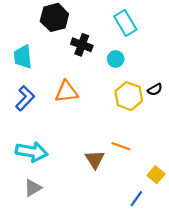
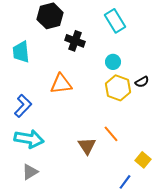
cyan circle: (116, 59) -> (113, 62), moved
blue L-shape: (25, 98) -> (23, 106), moved
orange line: (121, 146) -> (111, 134), turned 30

